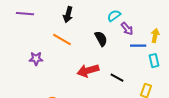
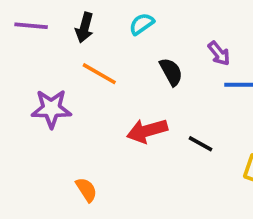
black arrow: (68, 15) -> (85, 28), moved
cyan semicircle: (114, 16) -> (142, 24), moved
purple star: (36, 59) -> (51, 109), size x1.5

